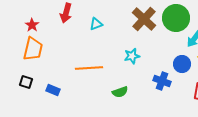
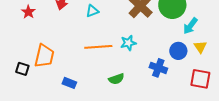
orange trapezoid: (33, 49) -> (44, 56), moved
orange line: (89, 68) -> (98, 47), moved
blue rectangle: (53, 90) -> (69, 83), moved

